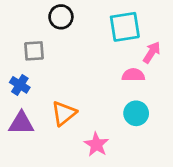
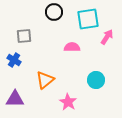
black circle: (61, 17) -> (54, 12), moved
pink semicircle: (133, 75) -> (72, 47), moved
purple triangle: (21, 123) -> (15, 99), moved

